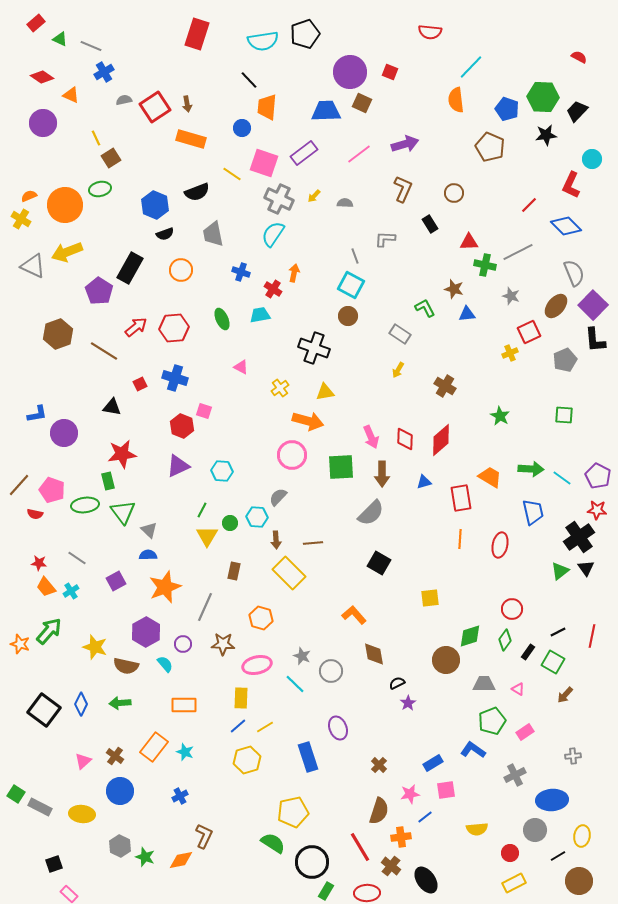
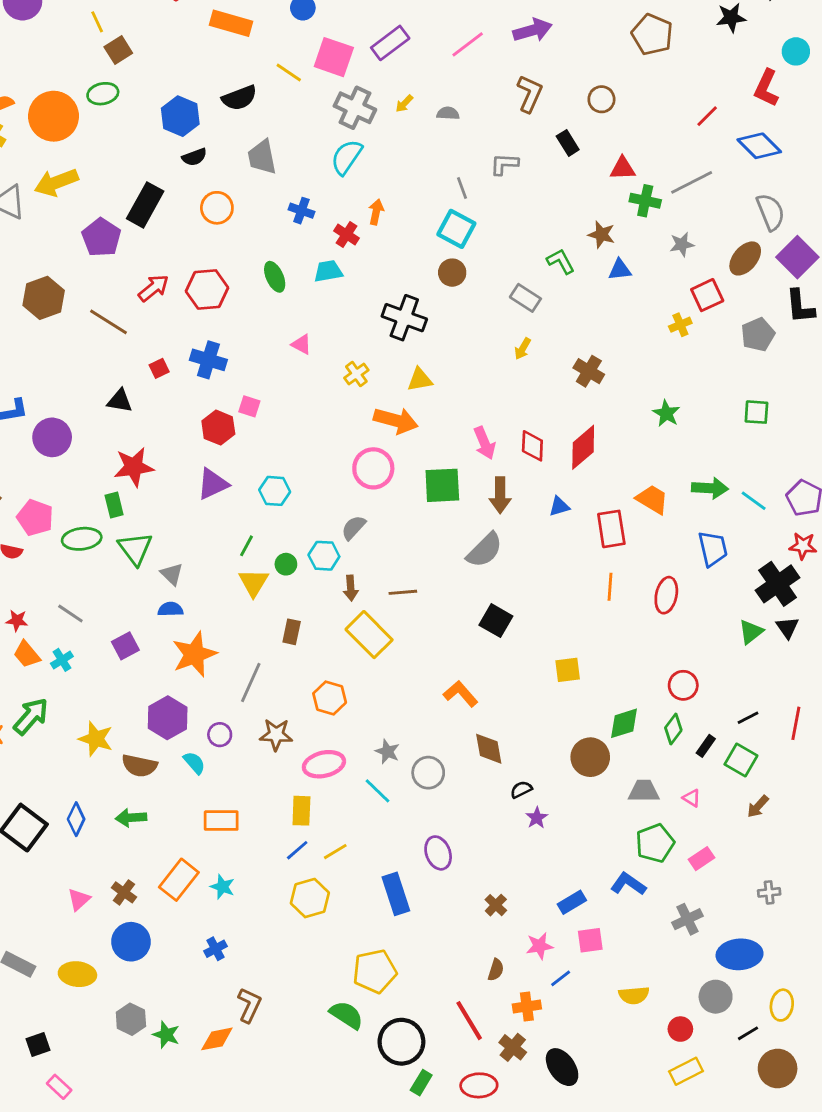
gray star: (511, 296) -> (682, 244), turned -30
brown semicircle: (379, 811) -> (496, 970), size x0.6

